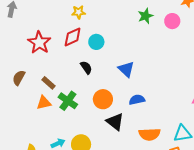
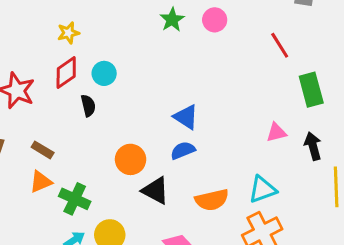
black semicircle: (86, 68) -> (88, 106), moved, turned 32
blue triangle: (126, 69) -> (186, 117), moved
green cross: (68, 101) -> (75, 199), moved

